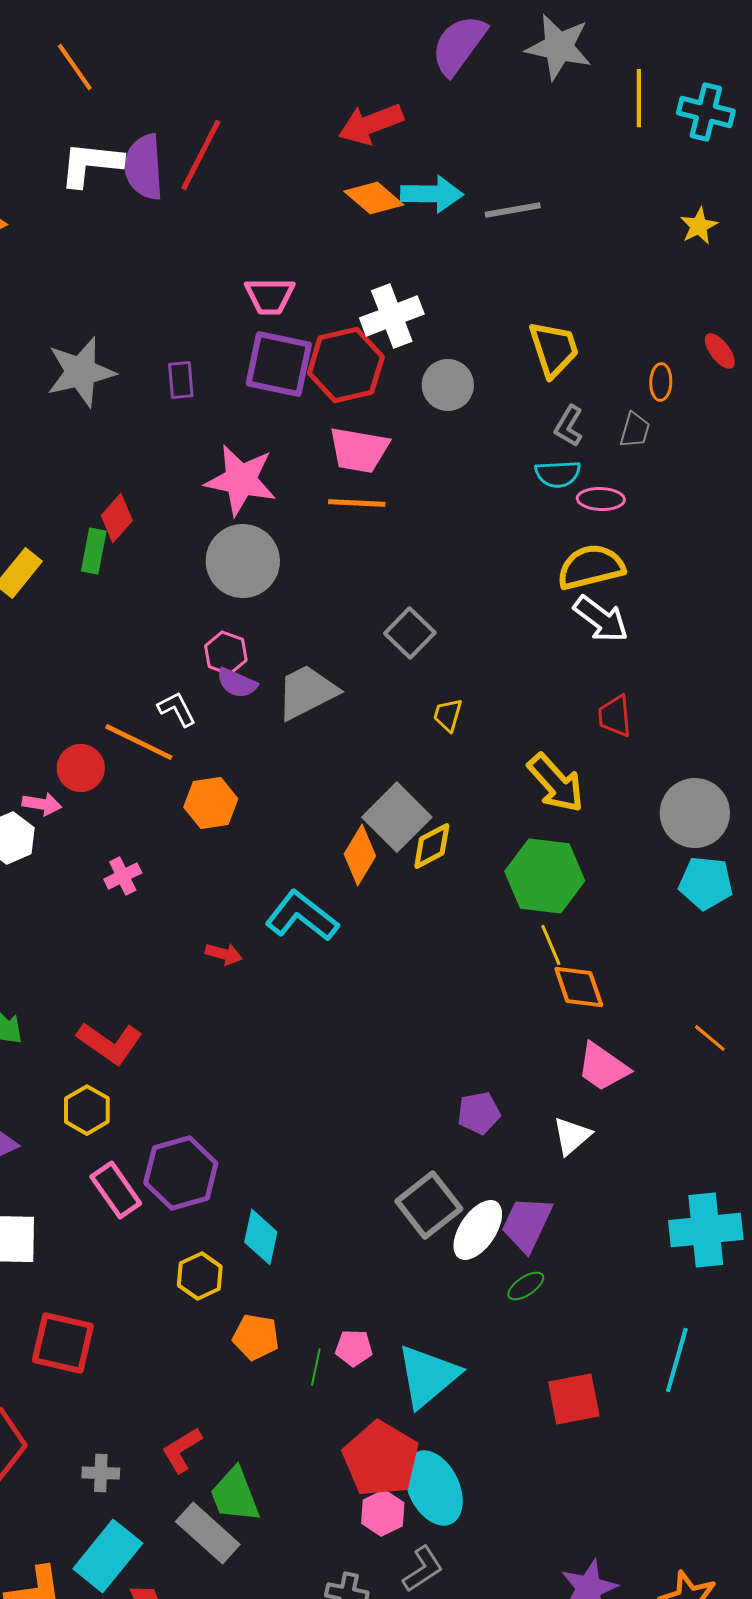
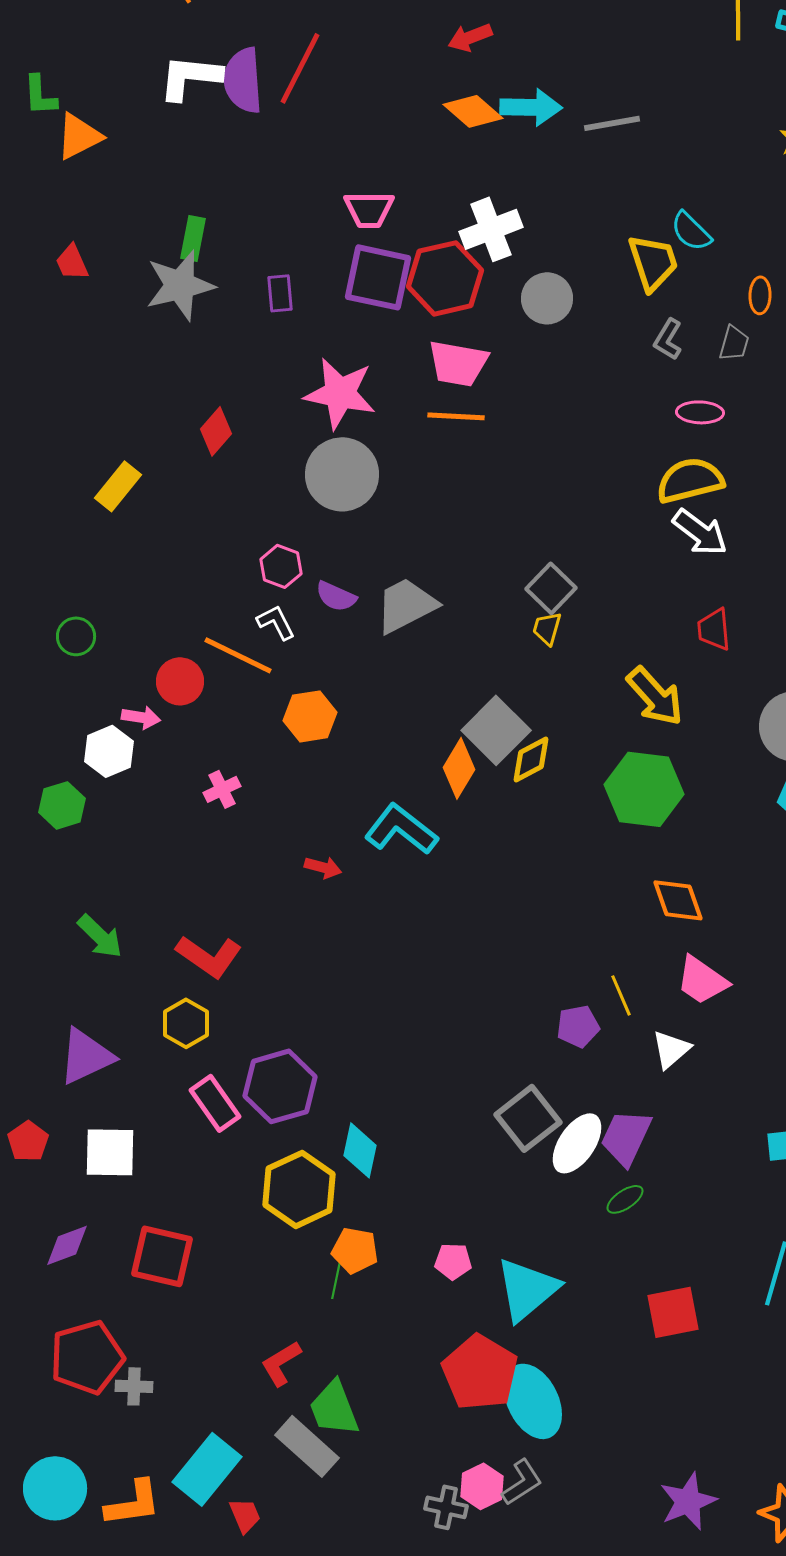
red arrow: (371, 124) -> (470, 37), size x0.7
cyan semicircle: (558, 474) -> (691, 231), moved, turned 48
green rectangle: (94, 551) -> (193, 238), moved
gray square: (410, 633) -> (551, 588), moved
pink hexagon: (226, 653) -> (281, 566), moved
yellow line: (551, 945) -> (621, 995), moved
yellow hexagon: (200, 1276) -> (299, 1189), size x1.6
green line: (316, 1367) -> (336, 1280), moved
gray cross: (101, 1473) -> (134, 1386), moved
pink hexagon: (383, 1513) -> (482, 1486), moved

